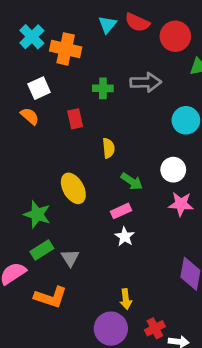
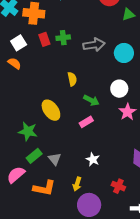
gray arrow: (146, 82) -> (94, 45), moved
red rectangle: (75, 119) -> (44, 39), moved
pink star: (181, 204) -> (127, 112), turned -30
white star: (125, 237) -> (93, 159), moved
yellow arrow: (126, 299) -> (77, 184), moved, turned 32
red cross: (155, 328) -> (118, 186), moved, turned -32

